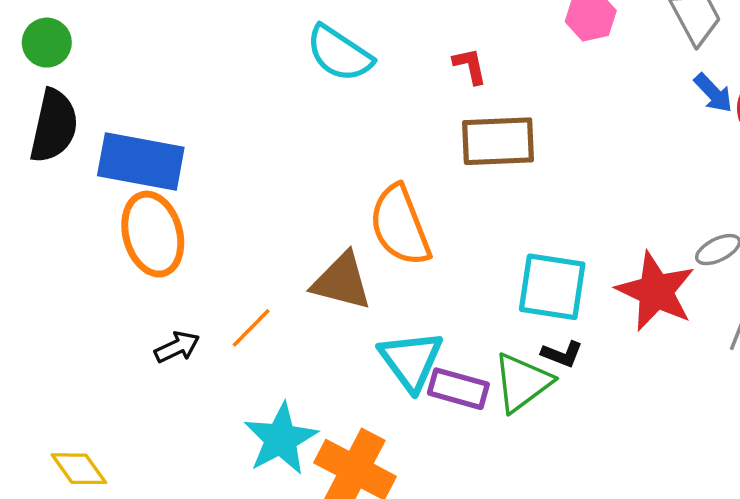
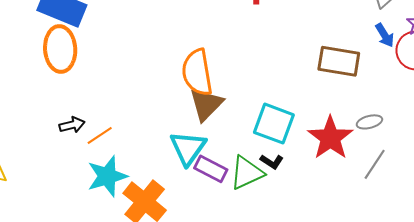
brown rectangle: (498, 141) -> (339, 61), moved
brown triangle: (342, 281) -> (206, 104), moved, turned 48
orange line: (251, 328) -> (100, 136), moved
black arrow: (177, 347) -> (72, 125), moved

